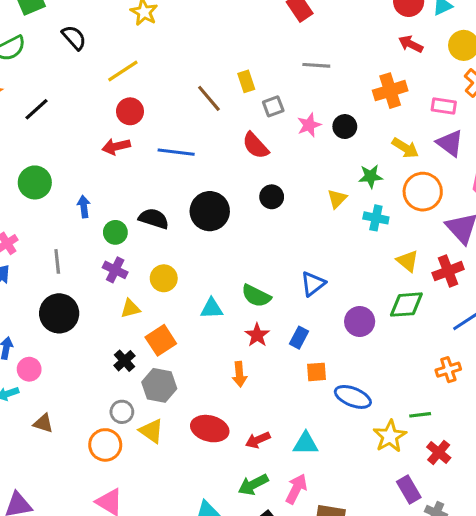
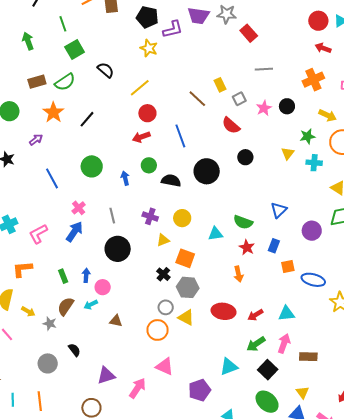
blue line: (176, 152) -> (180, 136), turned 70
green circle: (115, 232) -> (149, 165), moved
orange square: (161, 340) -> (185, 258), turned -30

